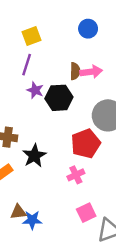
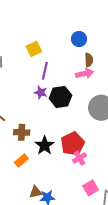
purple line: (27, 65) -> (45, 71), moved
brown semicircle: (75, 71) -> (89, 60), moved
red pentagon: (86, 144) -> (73, 144), moved

